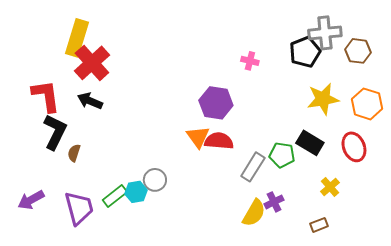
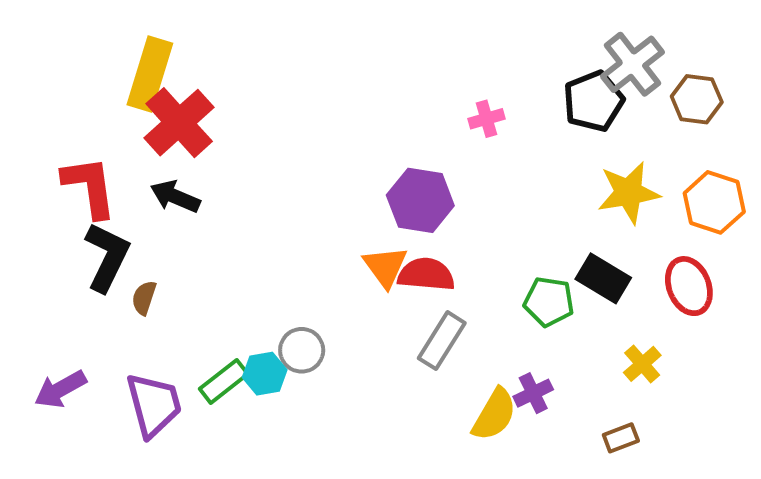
gray cross: (325, 33) -> (632, 64), turned -32
pink cross: (250, 61) -> (486, 119), turned -30
gray rectangle: (253, 167) -> (442, 341), moved

